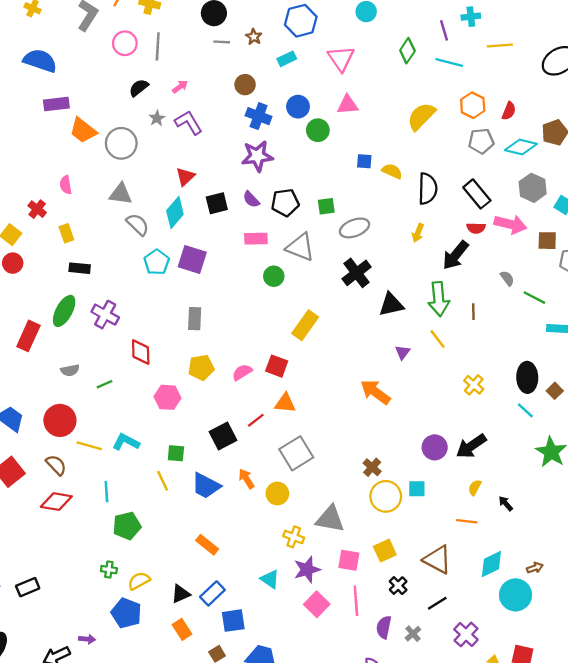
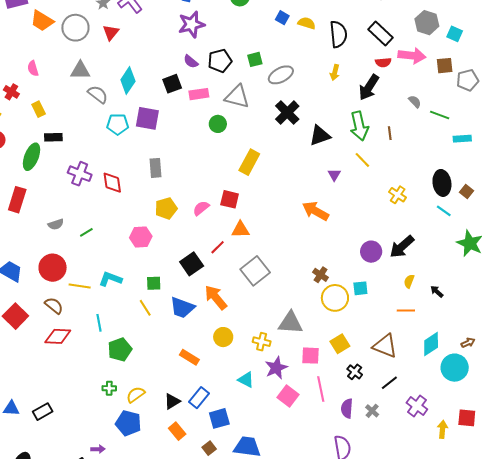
blue square: (364, 161) -> (282, 18), turned 32
red triangle: (185, 177) -> (111, 32), moved
black square: (217, 203) -> (172, 84), moved
cyan pentagon: (157, 262) -> (118, 124), turned -30
green ellipse: (64, 311) -> (32, 157), moved
red diamond: (141, 352) -> (112, 183), moved
orange arrow: (246, 479) -> (216, 297), size x1.5
yellow circle: (277, 493) -> (223, 337), moved

